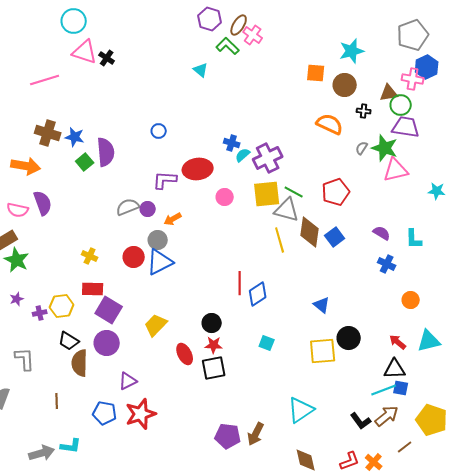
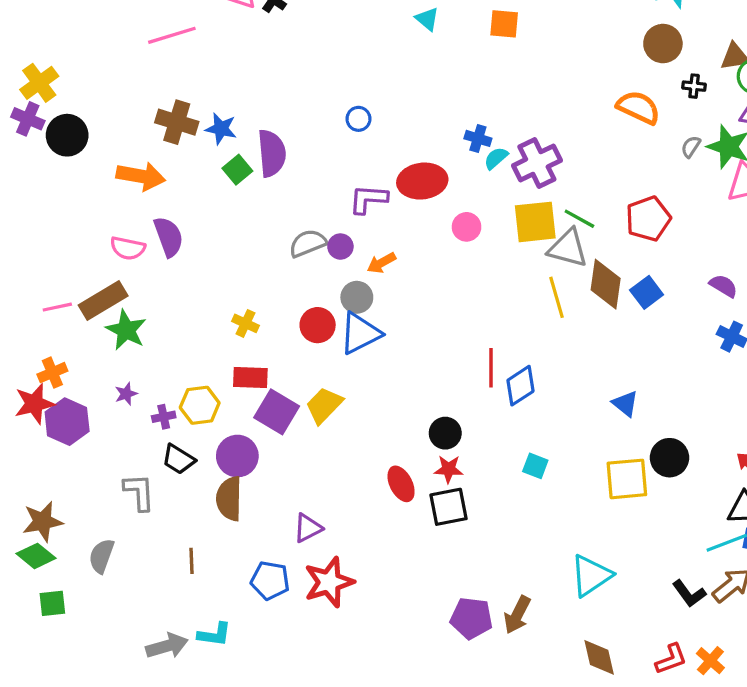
orange square: (316, 73) -> (504, 24), moved
yellow trapezoid: (156, 325) -> (324, 405), moved
black trapezoid: (69, 341) -> (178, 459), moved
purple circle: (107, 343) -> (237, 456), moved

